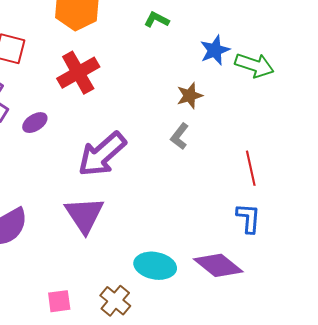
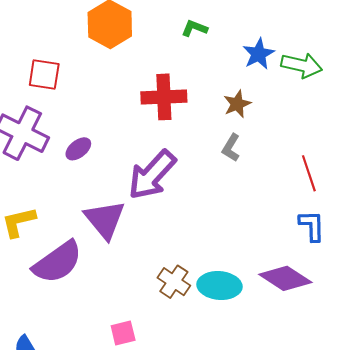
red cross: (78, 73) -> (164, 97), moved, turned 33
purple triangle: (84, 215) -> (105, 220), moved
brown cross: (115, 301) -> (174, 282), moved

